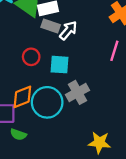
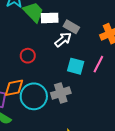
gray rectangle: (51, 26) -> (71, 27), moved
cyan square: (59, 65) -> (76, 66), moved

